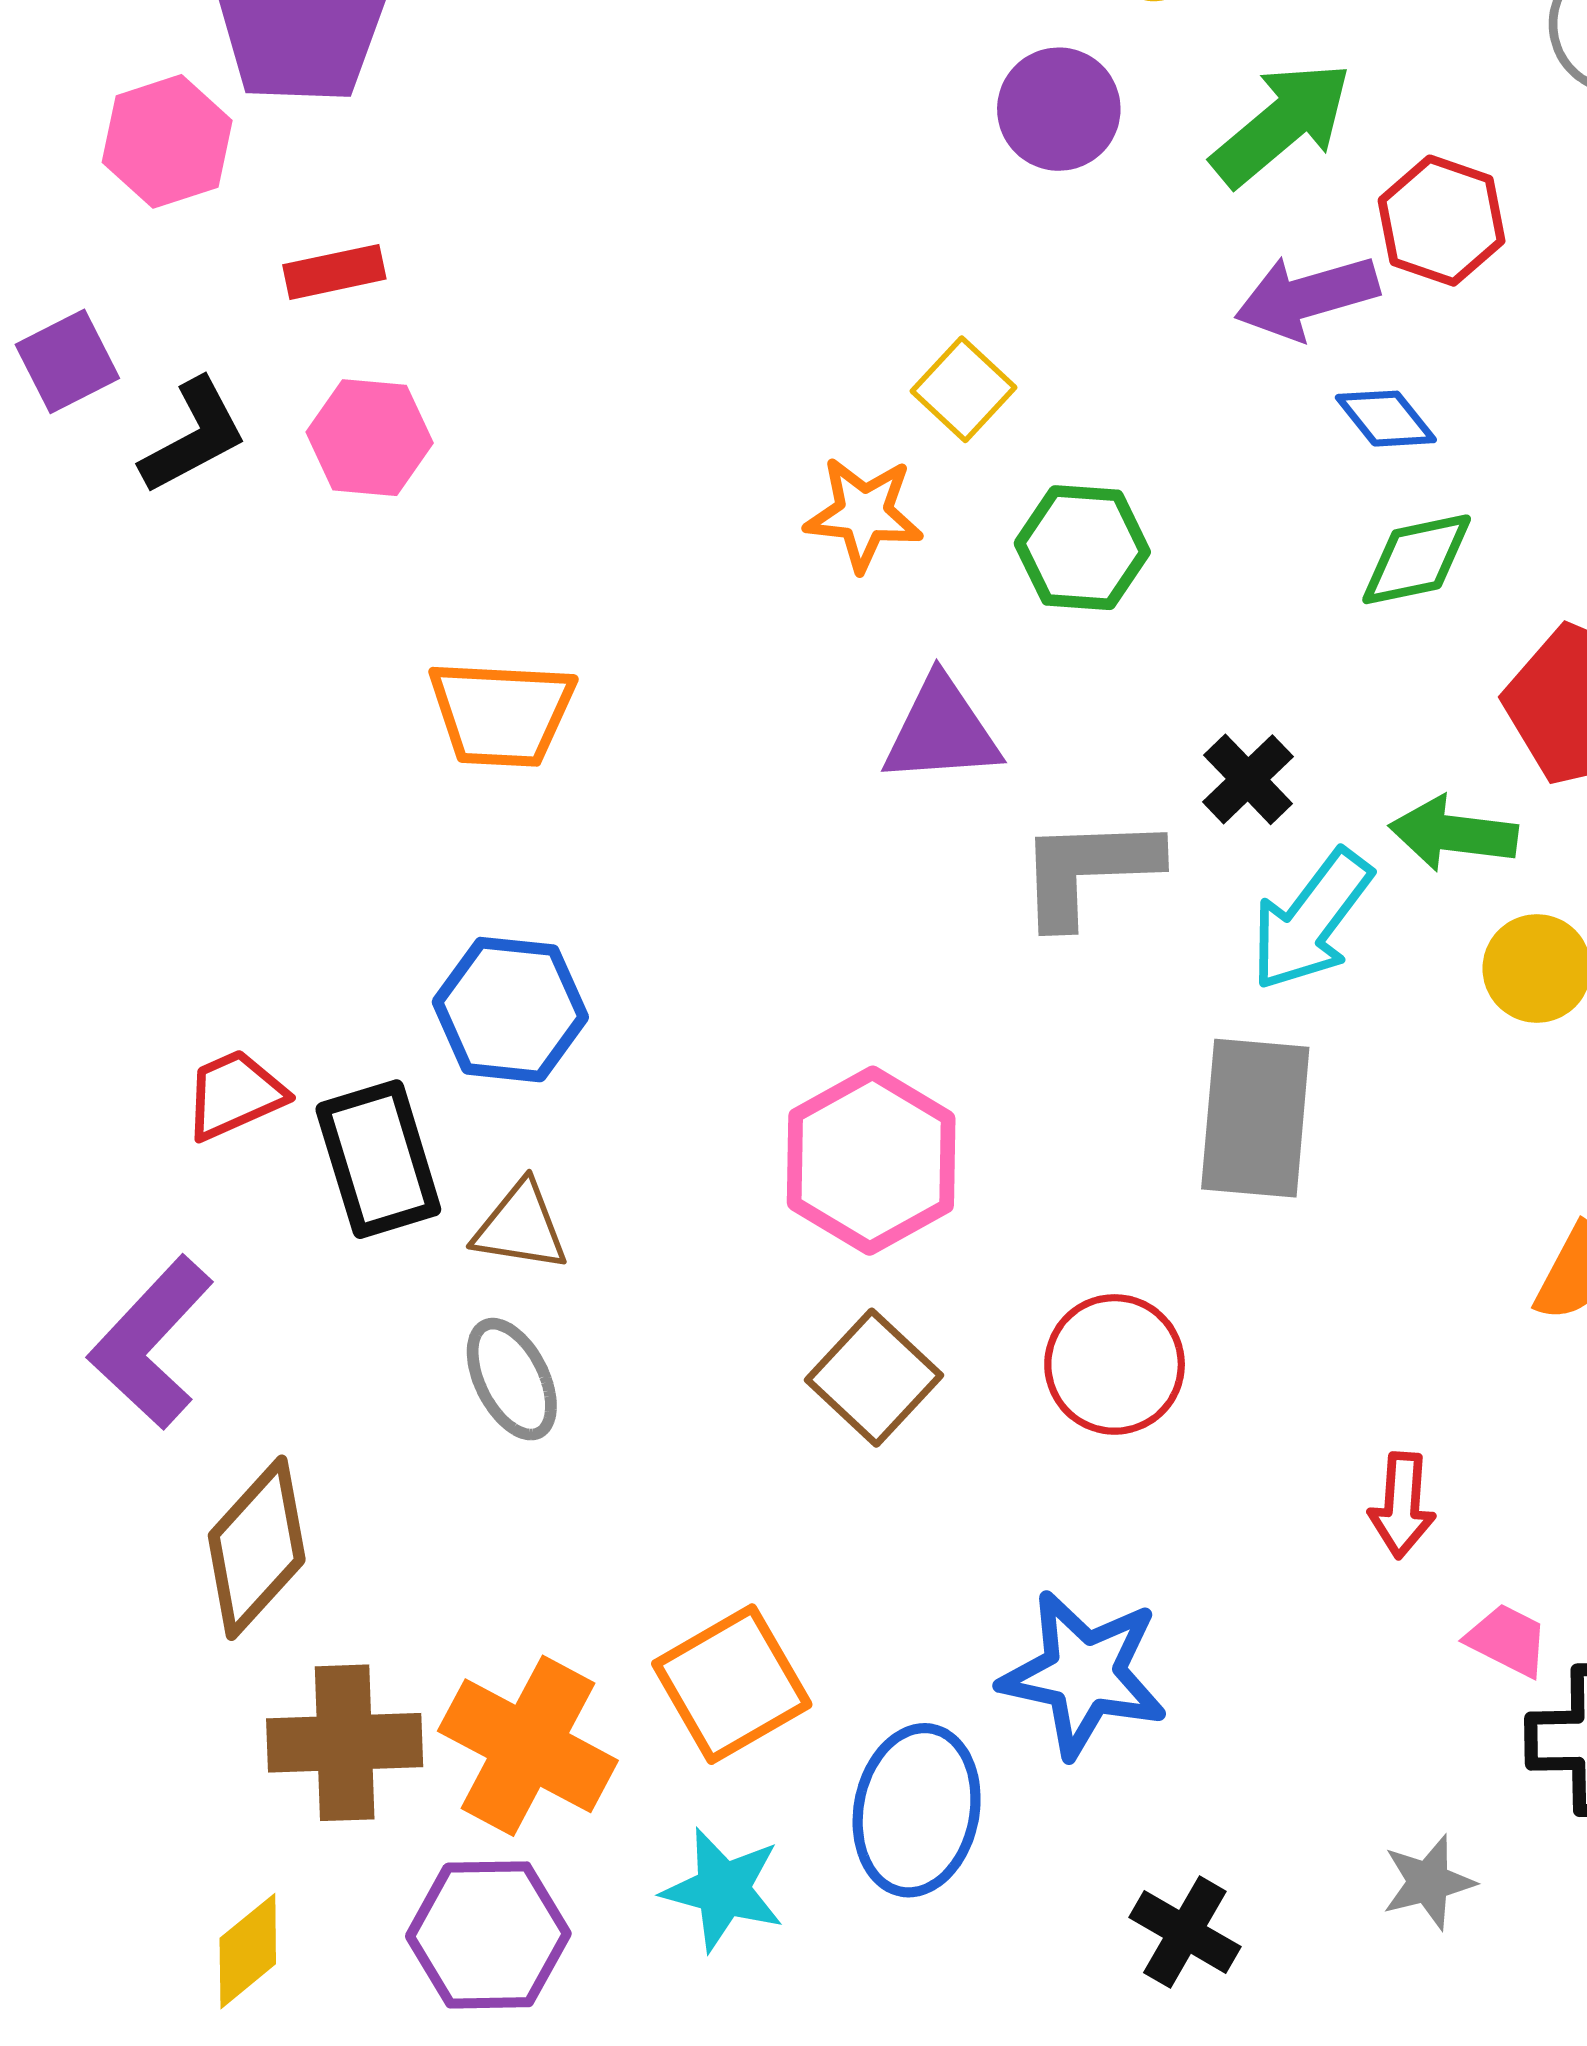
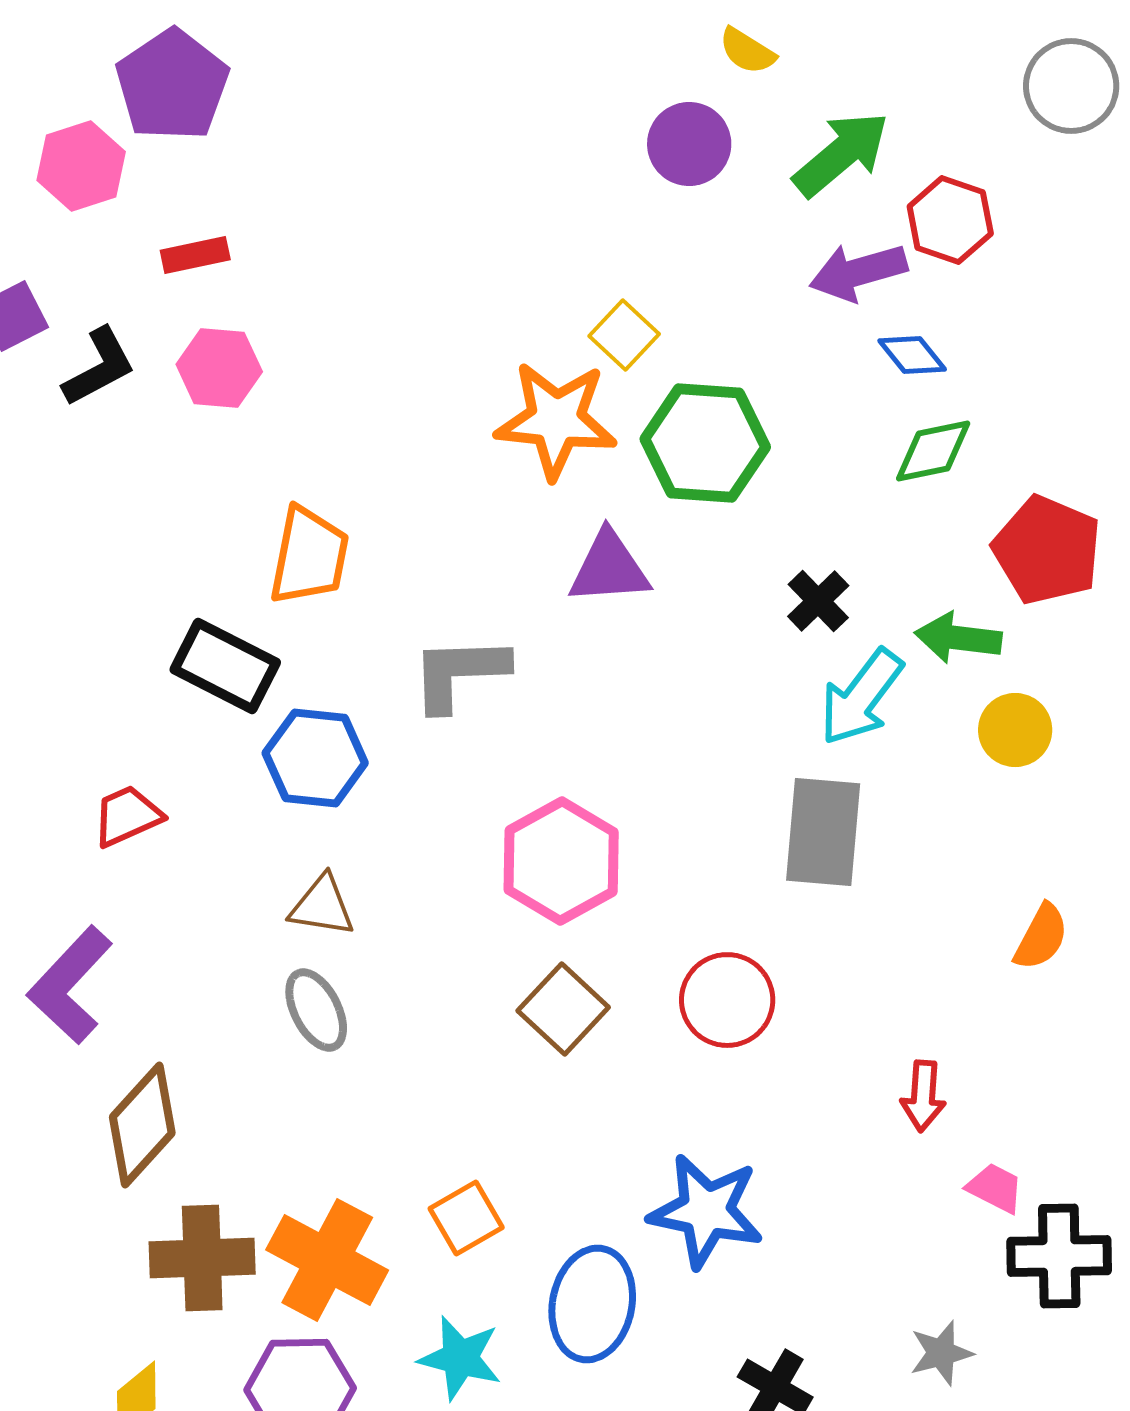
orange star: (864, 514) -> (556, 420), size x1.5
green hexagon: (1082, 548) -> (705, 443), size x1.4
orange trapezoid: (502, 713) -> (309, 556), turned -82
gray L-shape: (1088, 870) -> (459, 673), moved
black rectangle: (378, 1159) -> (225, 666), moved, turned -46
orange square: (732, 1684) -> (466, 1218), size x0.7

